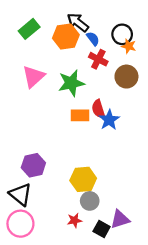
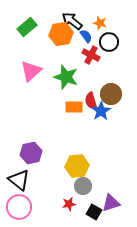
black circle: (122, 34) -> (109, 42), moved
orange star: (129, 46) -> (100, 23), moved
brown circle: (126, 77) -> (111, 94), moved
green star: (71, 83) -> (66, 77), turned 30

